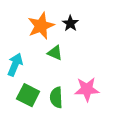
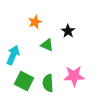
black star: (70, 23) -> (68, 31), moved
orange star: (41, 26) -> (35, 22), size x0.6

